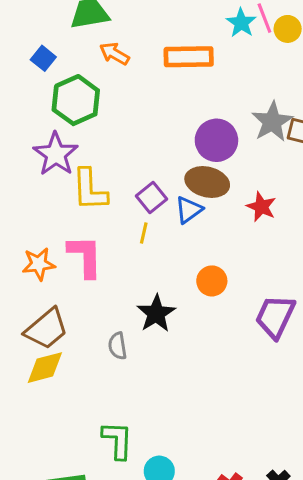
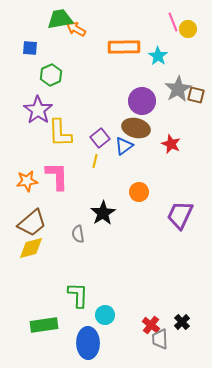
cyan star: (241, 23) -> (158, 56), moved
orange arrow: (114, 54) -> (76, 29), moved
blue square: (43, 58) -> (30, 48), turned -35
green hexagon: (76, 100) -> (51, 75), size x0.7

